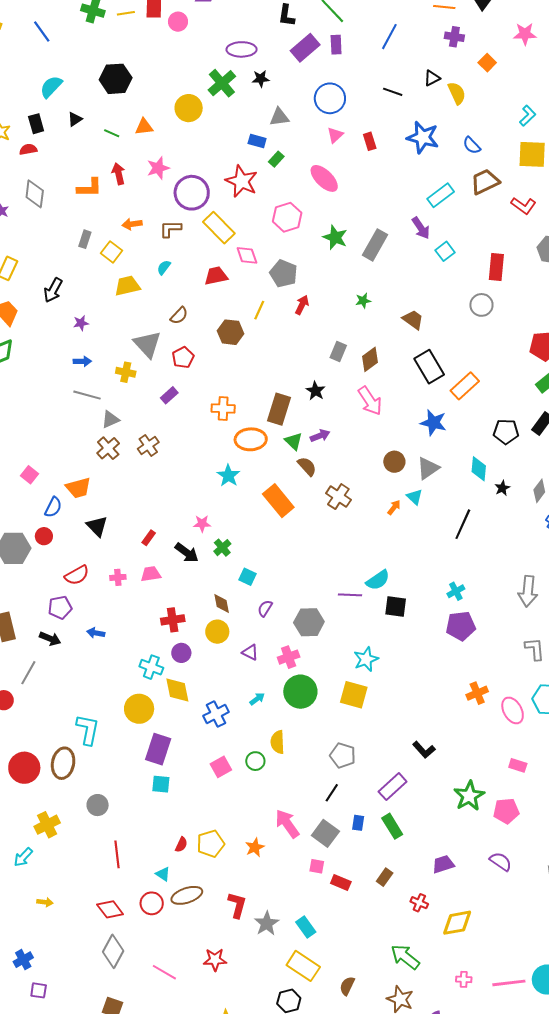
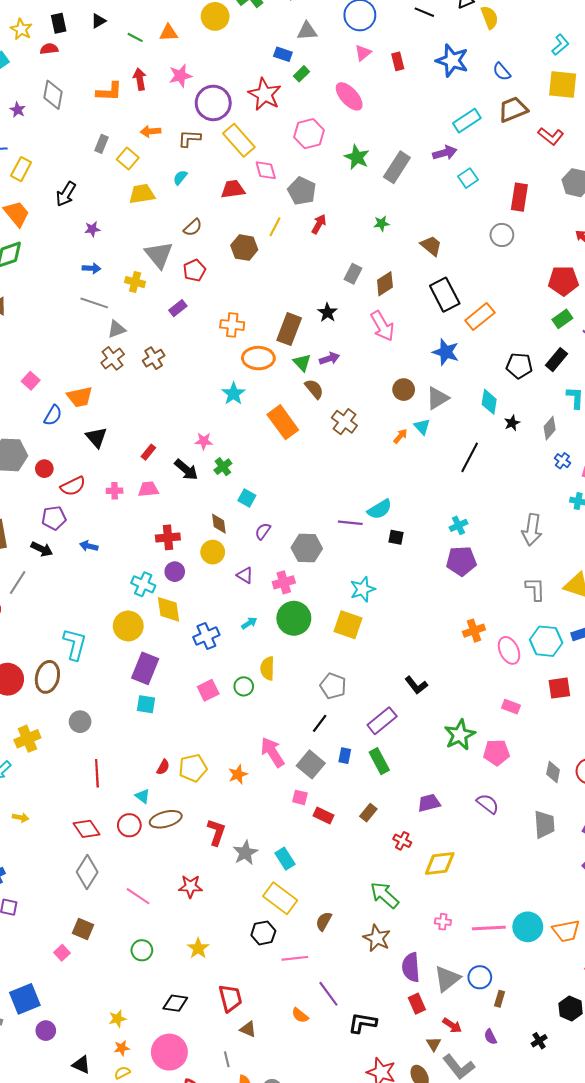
purple arrow: (421, 228) -> (445, 153), turned -75
red circle: (44, 536) -> (44, 469), moved
black square: (396, 607) -> (396, 537), size x0.7

